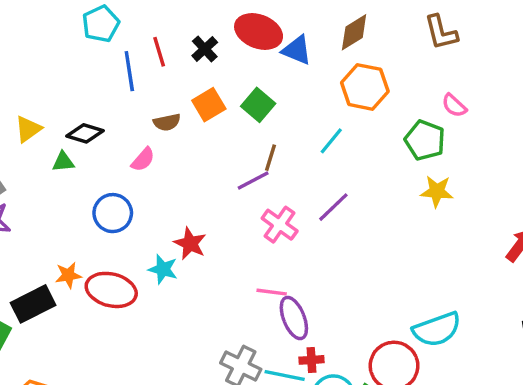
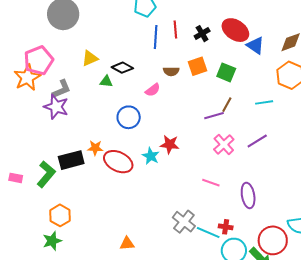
green square: (258, 105) -> (226, 72), turned -30
cyan line: (331, 141) -> (264, 102), turned 30
red star: (190, 243) -> (170, 144), turned -30
purple ellipse: (294, 318) -> (248, 195), moved

